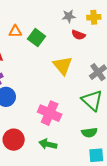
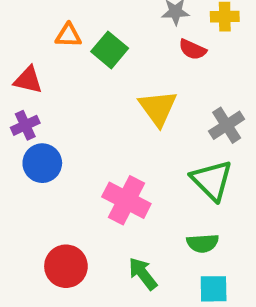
red circle: (14, 140) -> (66, 266), moved
green arrow: (48, 144) -> (143, 274), moved, turned 36

